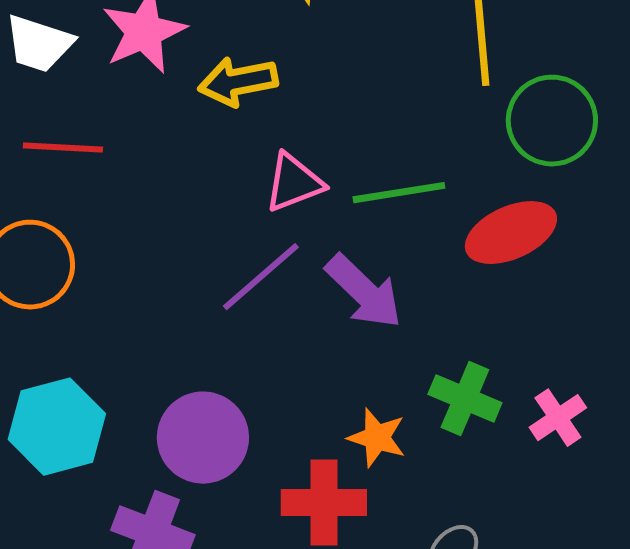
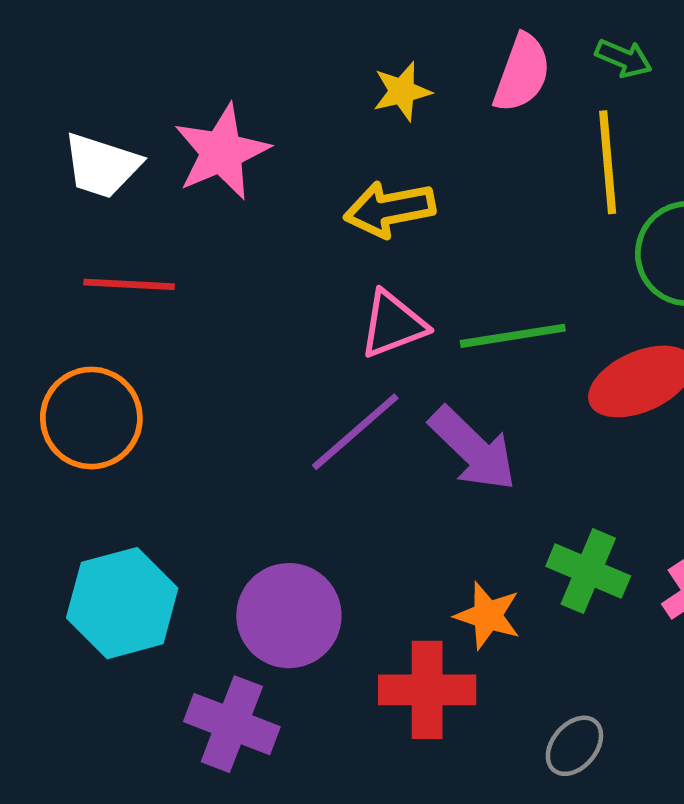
yellow arrow: (238, 82) -> (389, 209), moved

